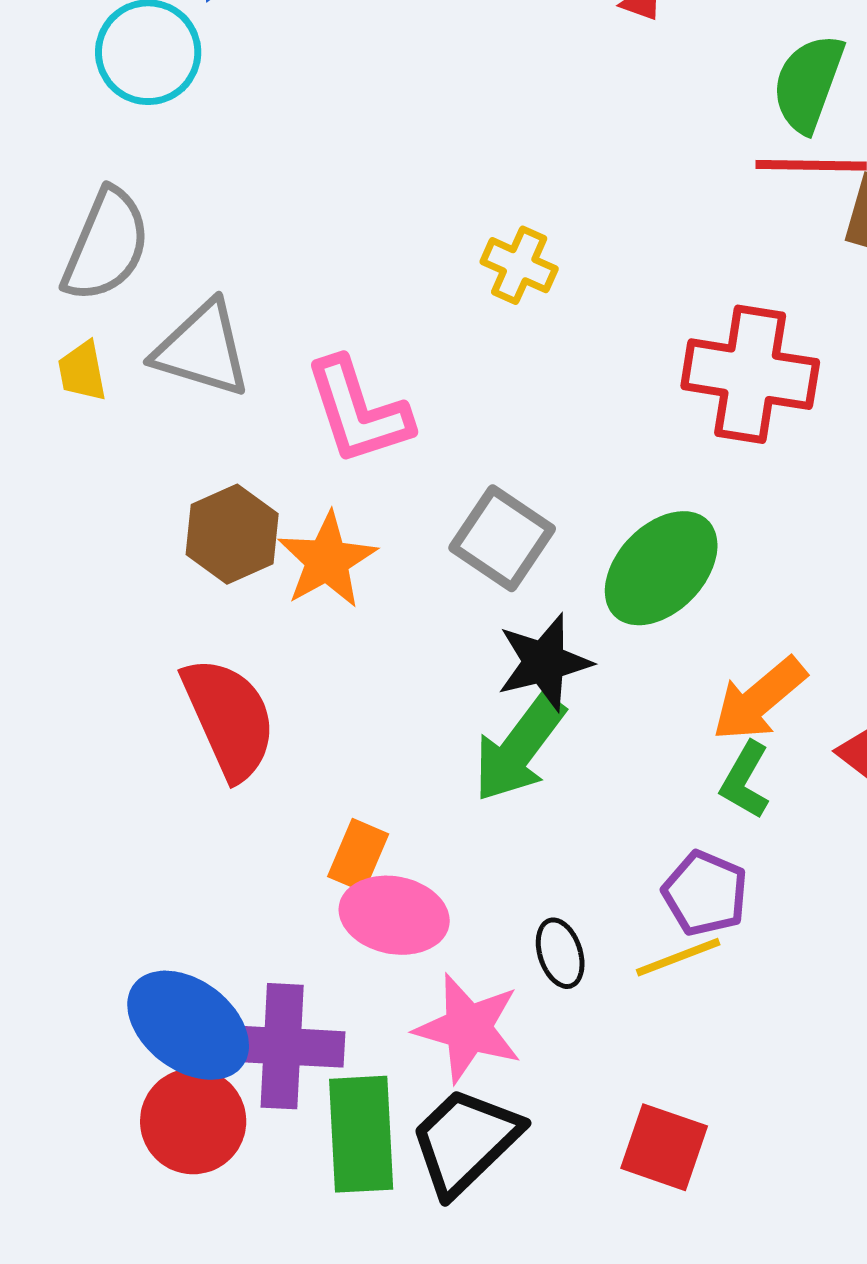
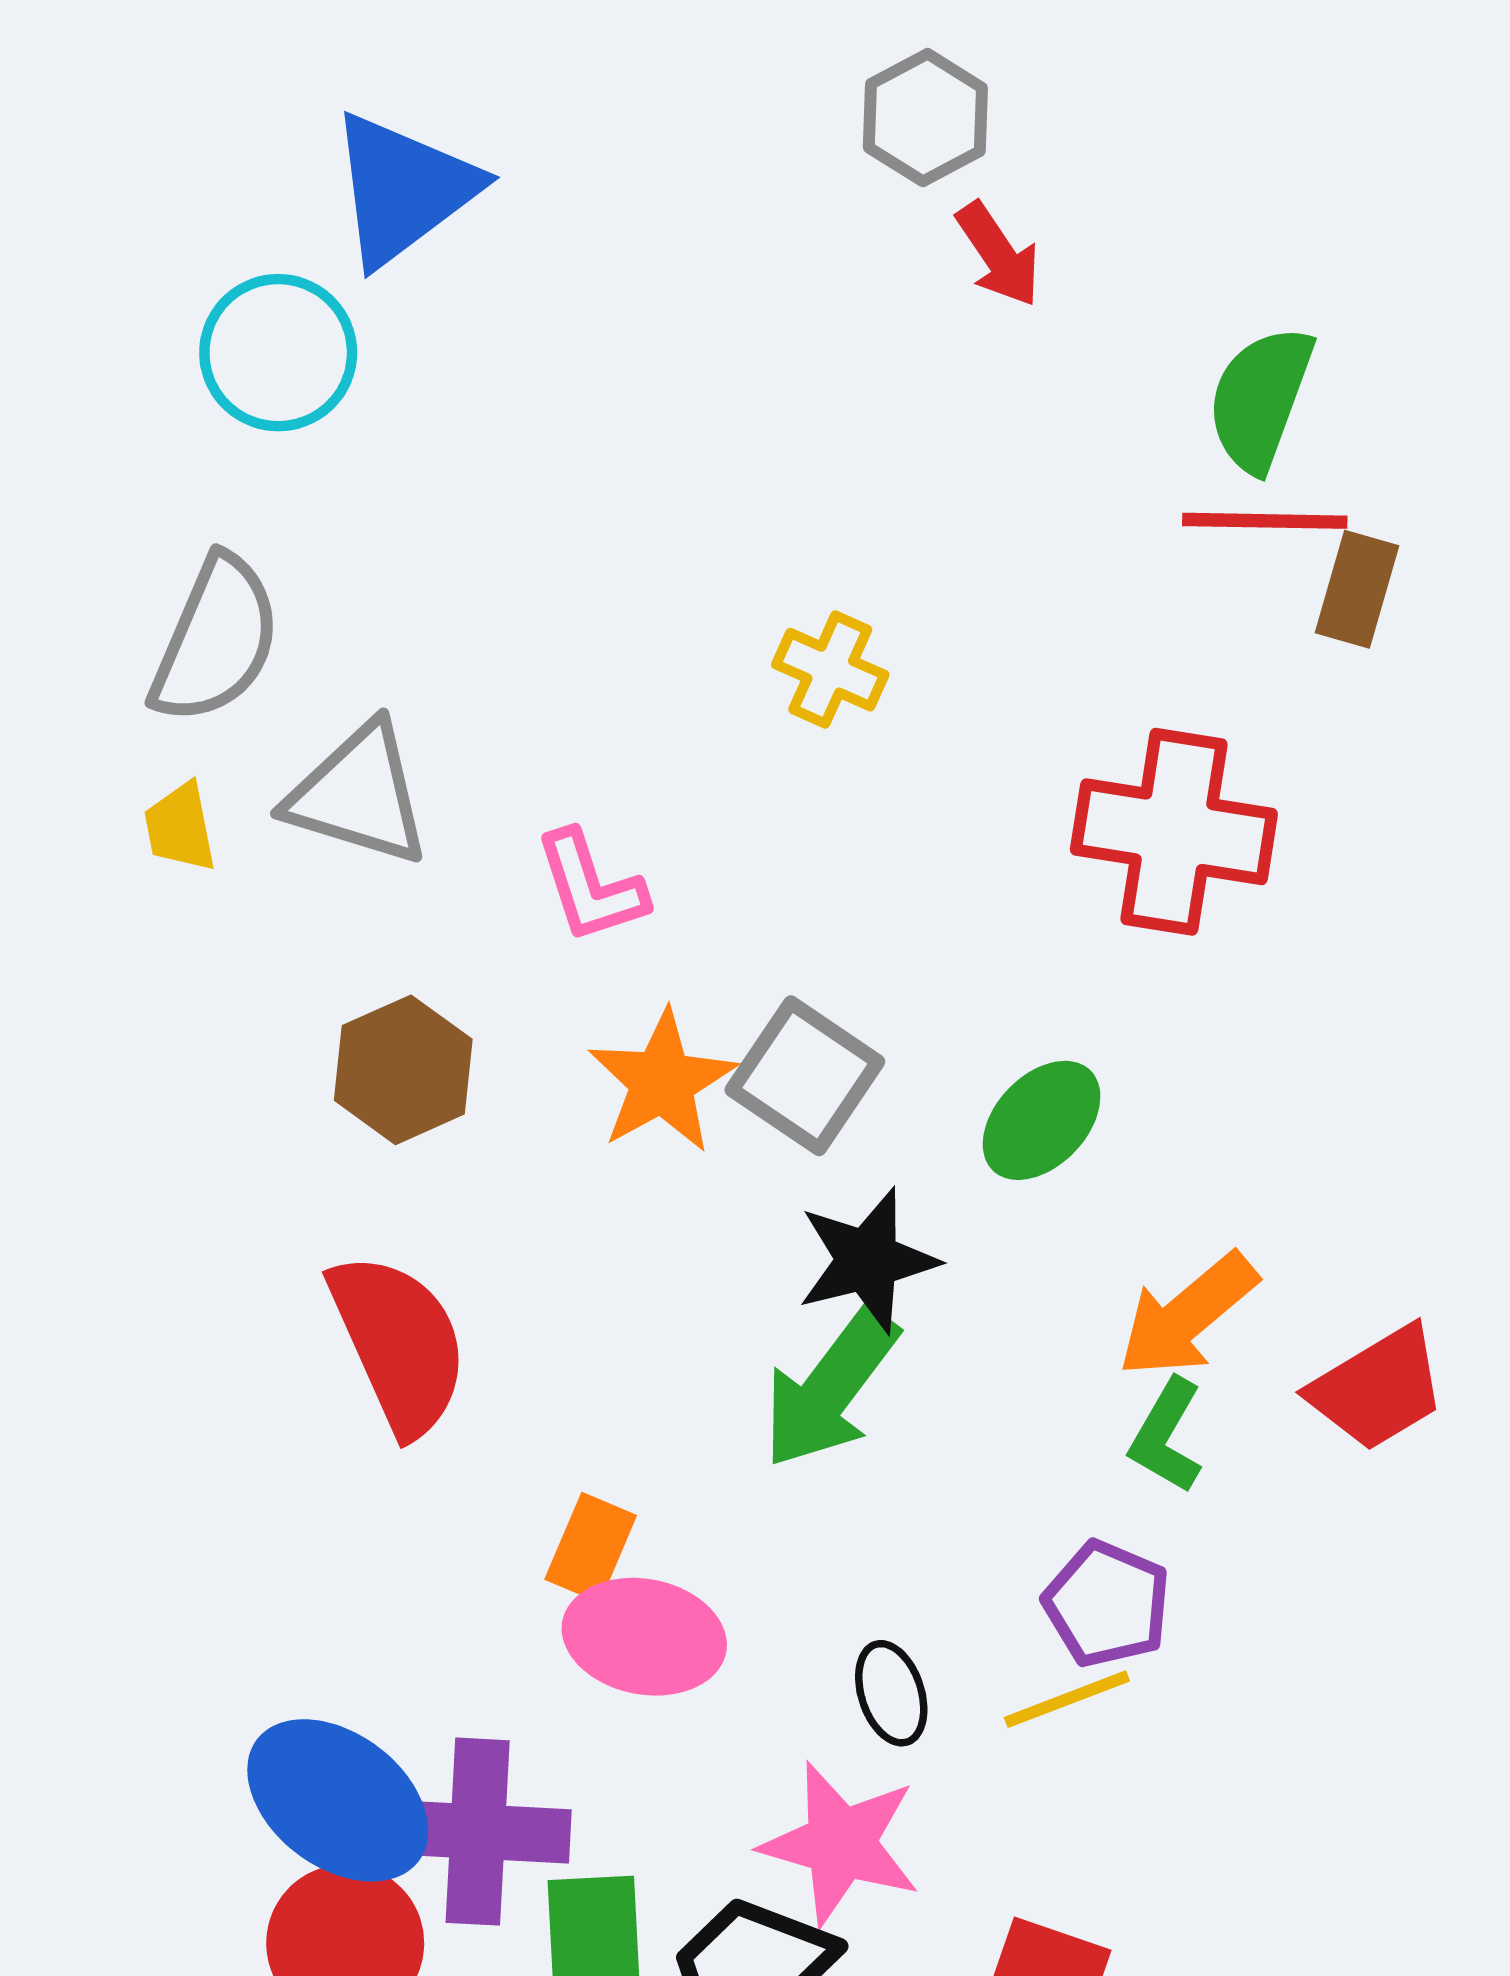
pink L-shape: (358, 411) -> (591, 887), size x0.7
orange star: (327, 560) -> (662, 1082), moved
green ellipse: (661, 568) -> (1042, 1120), size x0.7
pink star: (468, 1028) -> (841, 1844), moved

